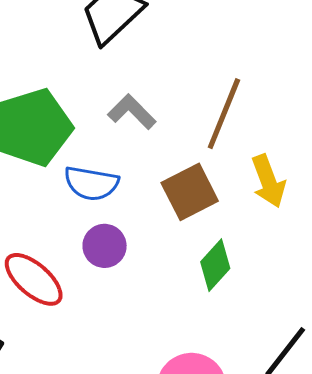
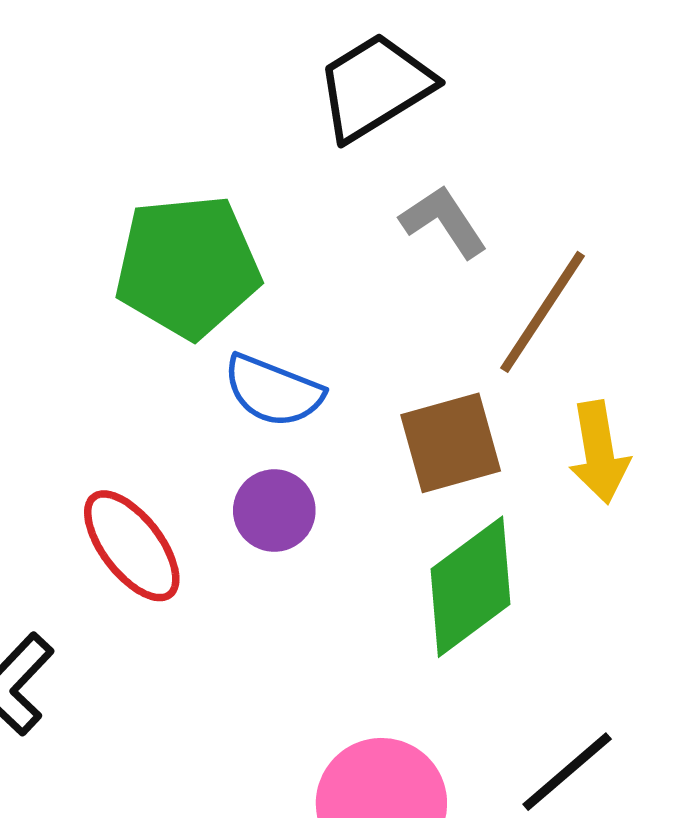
gray L-shape: (132, 112) -> (444, 222), moved
green diamond: (215, 265) -> (471, 587), size x1.5

